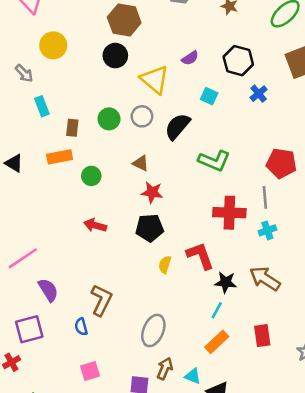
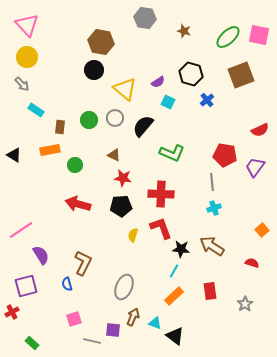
yellow circle: (53, 45) -> (27, 57), moved
purple semicircle: (190, 58) -> (158, 82), moved
cyan rectangle: (42, 106) -> (36, 110), turned -35
red cross: (229, 213) -> (161, 194), moved
red arrow: (95, 225) -> (78, 204), size x1.4

